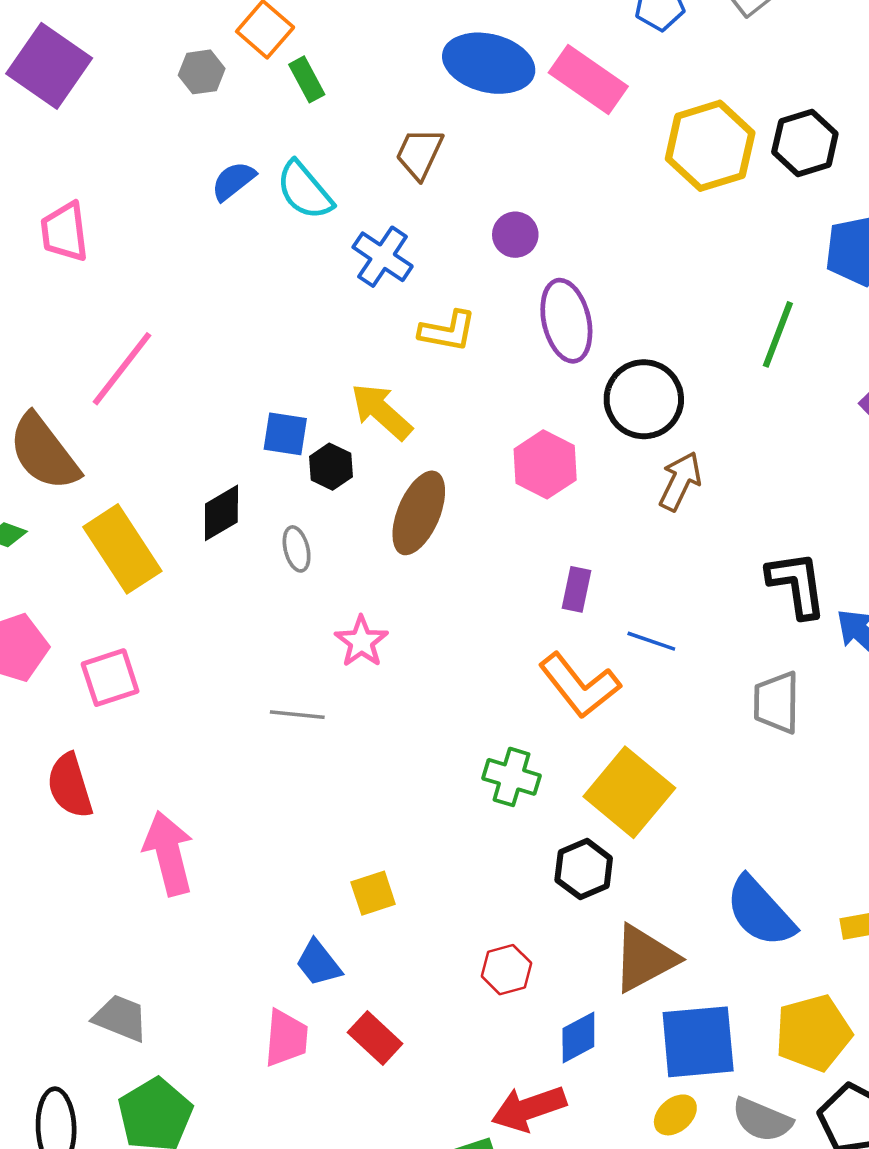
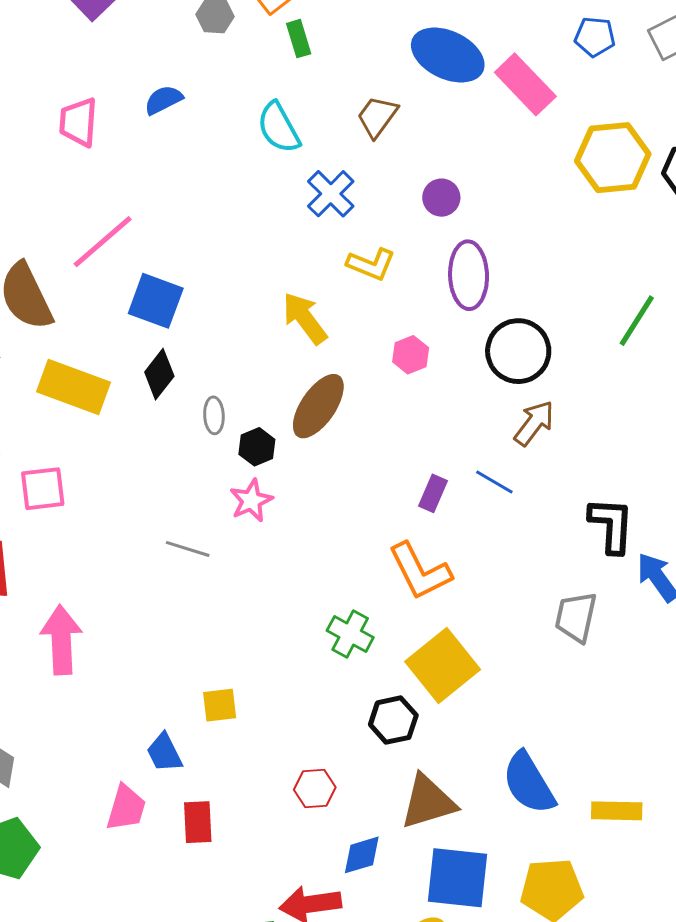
blue semicircle: (233, 181) -> (163, 100), moved
blue square: (285, 434) -> (156, 301), moved, size x1.4
pink hexagon: (545, 464) -> (411, 355), moved, size x0.7
black hexagon: (331, 467) -> (257, 447), moved
black diamond: (221, 513) -> (159, 374), turned -33
yellow rectangle: (122, 549) -> (74, 387), turned -48
blue line: (651, 641) -> (494, 482), moved
red rectangle: (375, 1038) -> (198, 822), turned 33

